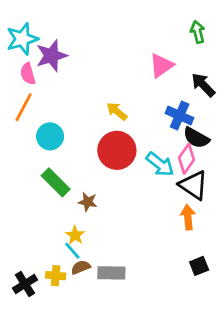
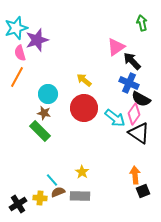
black arrow: (203, 85) -> (132, 61), moved
cyan circle: (50, 136) -> (48, 94), moved
brown star: (88, 202) -> (44, 113), moved
orange arrow: (188, 217) -> (135, 175), moved
yellow star: (75, 235) -> (82, 172), moved

